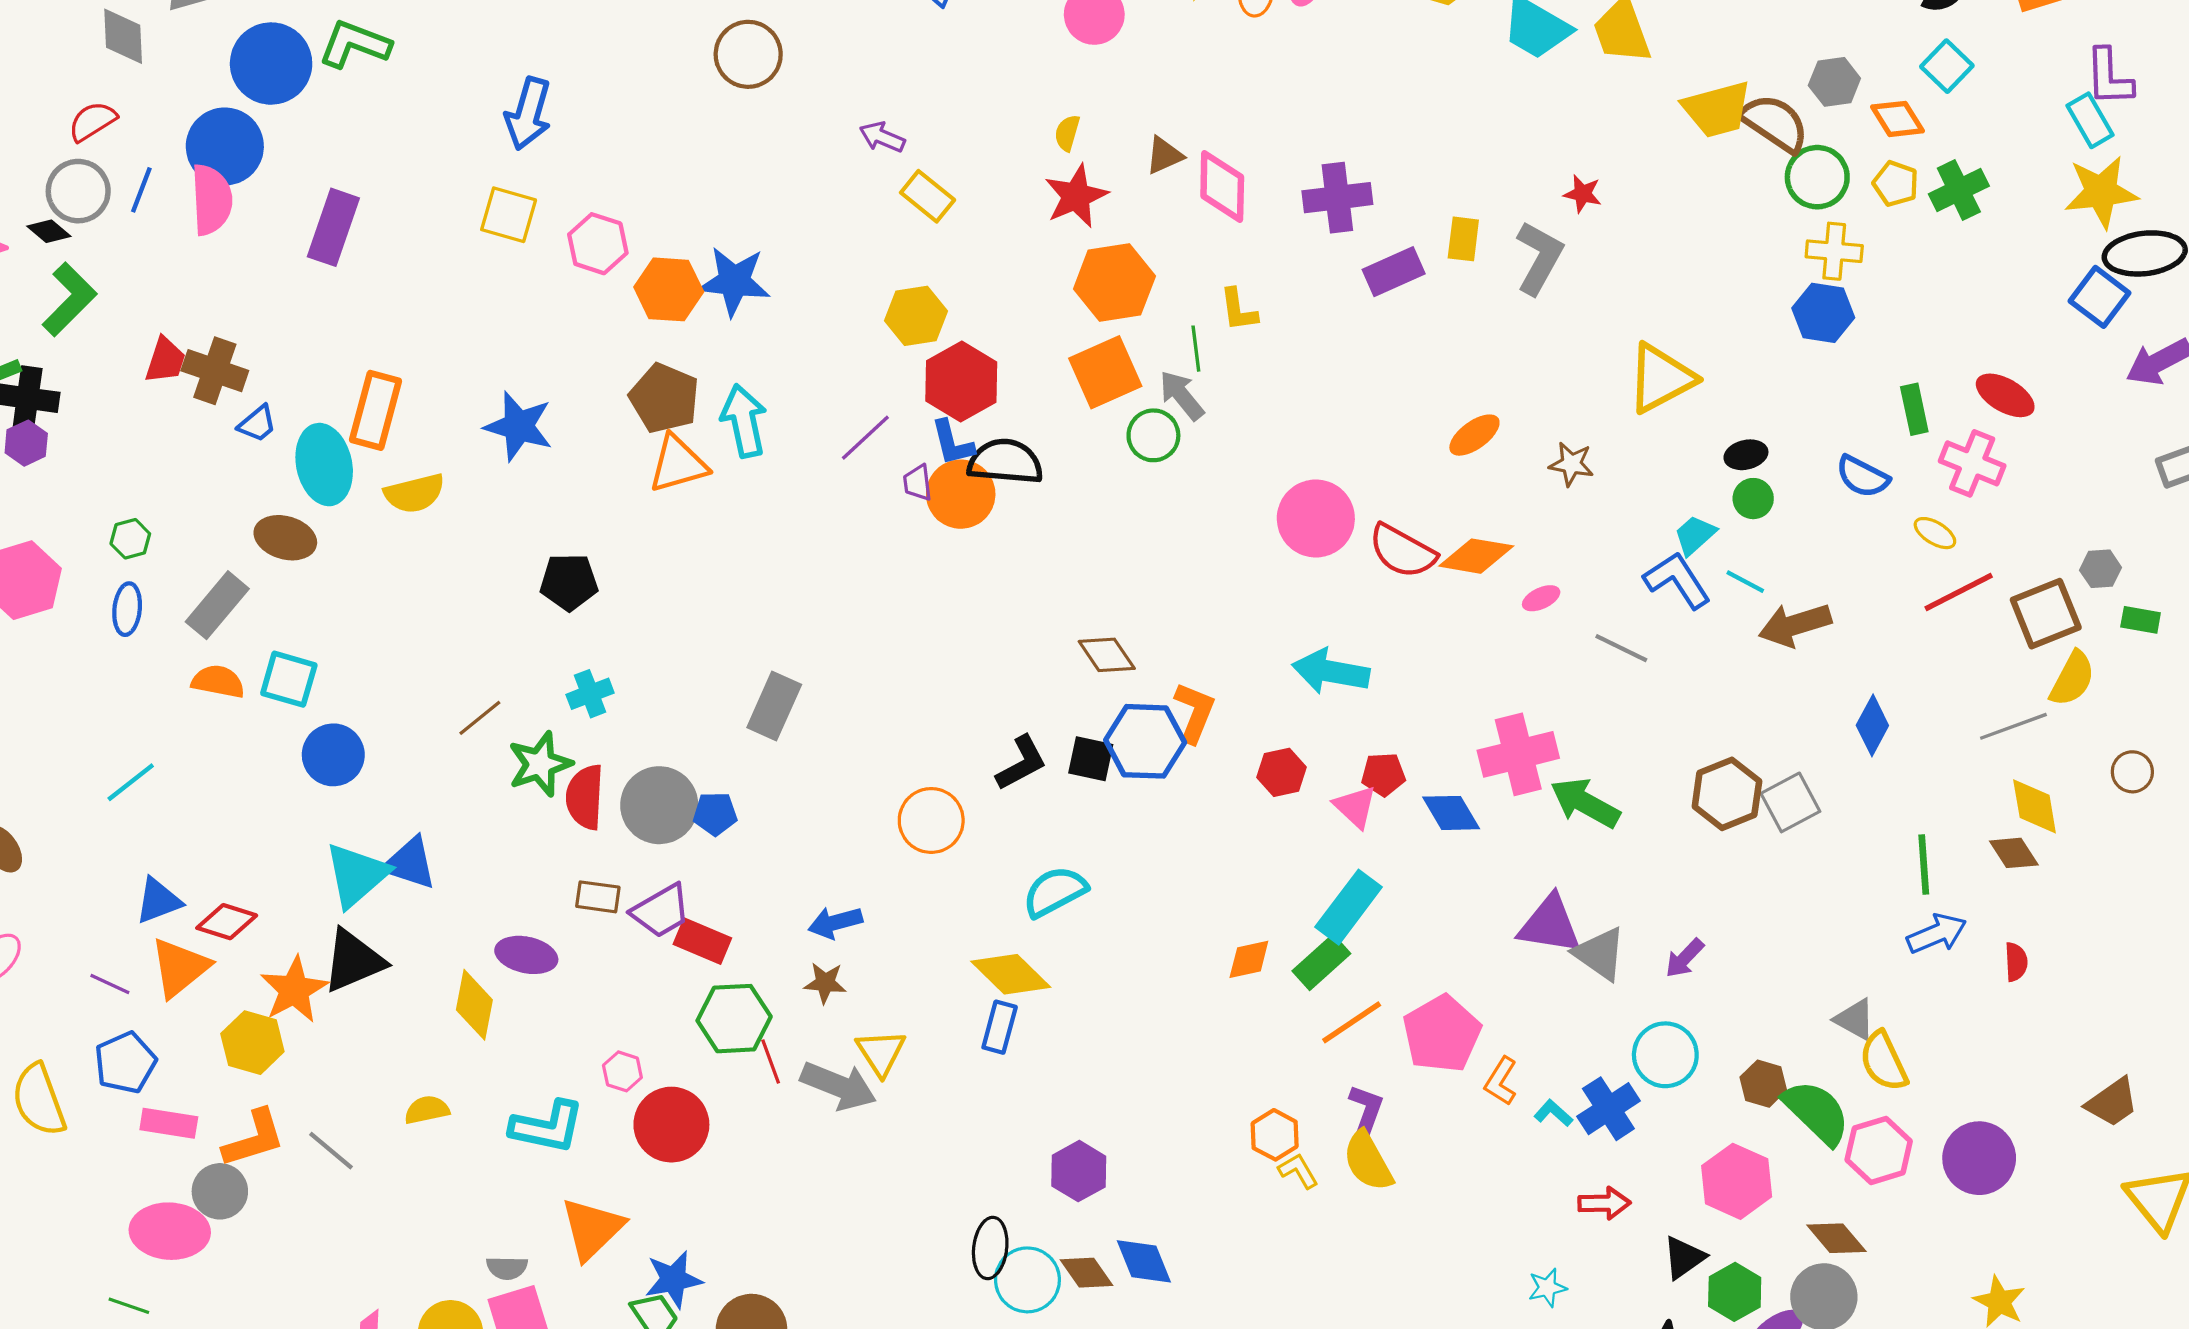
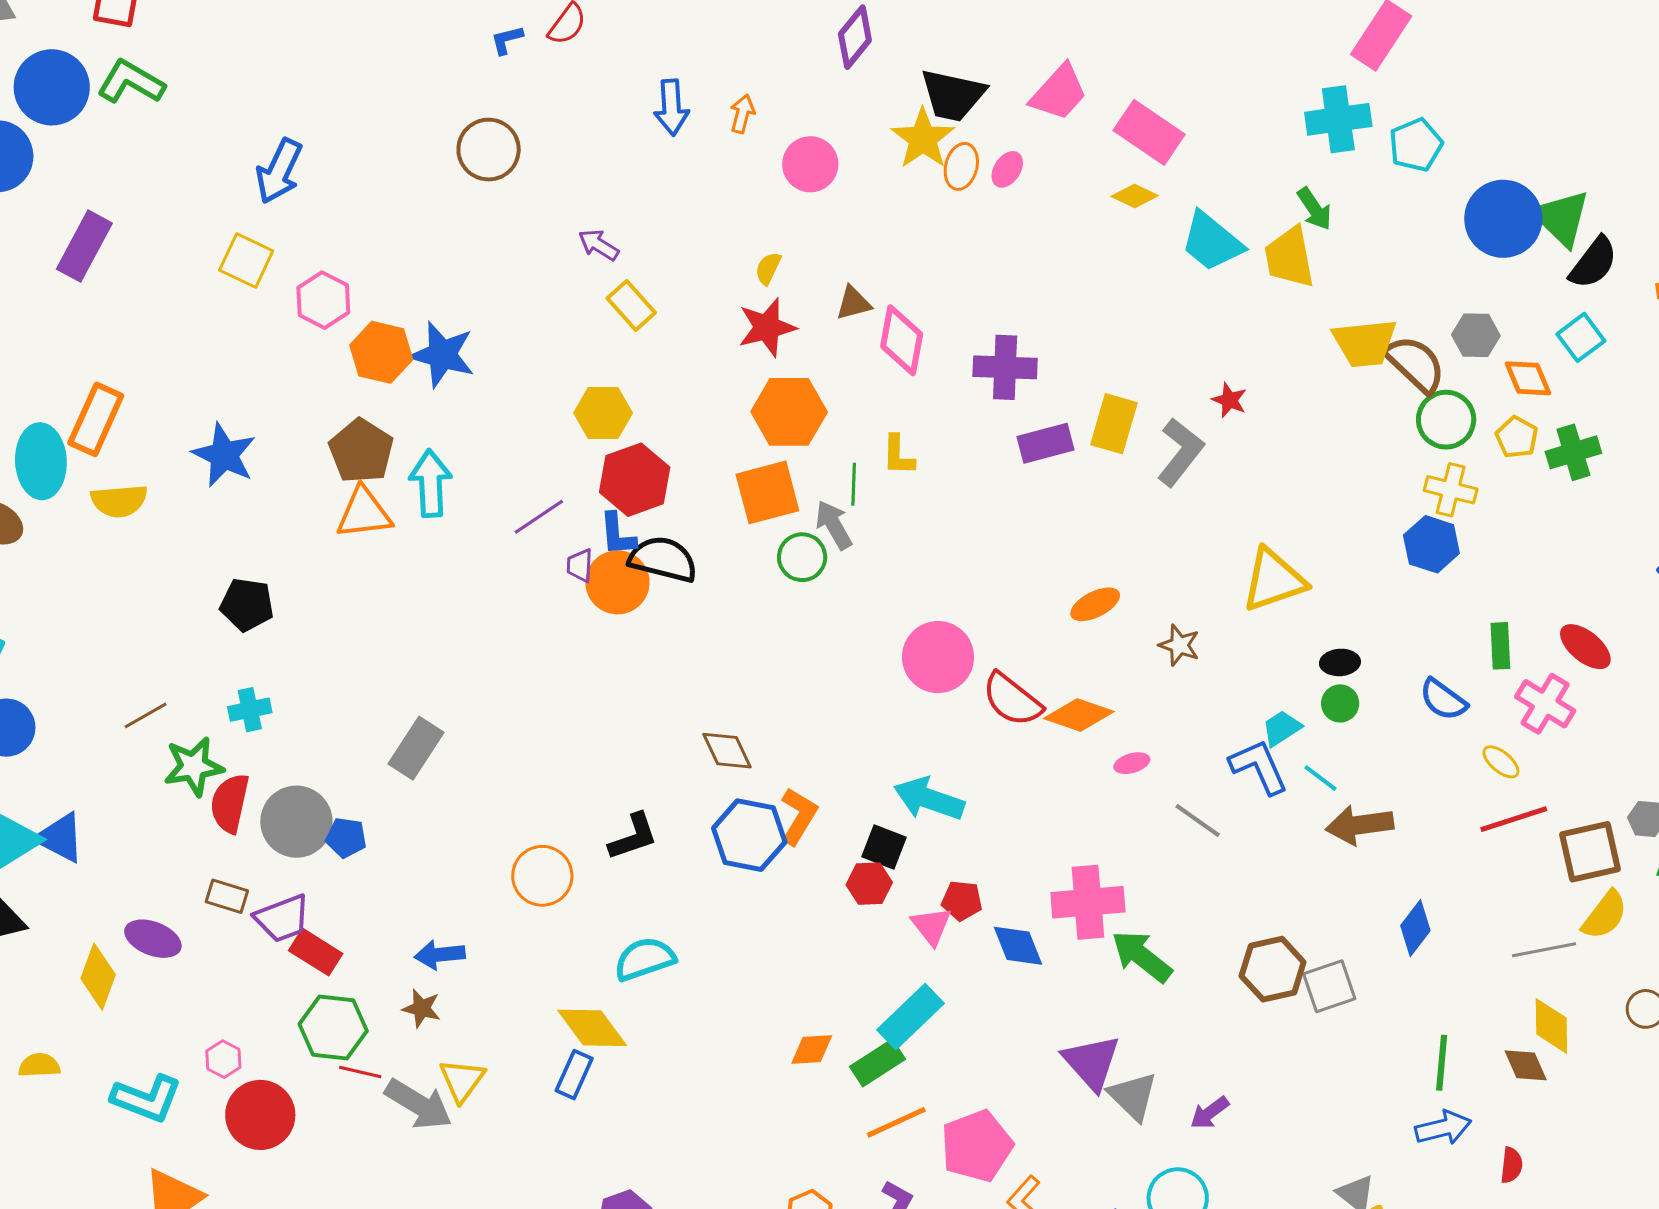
yellow rectangle: (1463, 239) -> (1114, 424), size x1.4
black square: (1091, 759) -> (884, 847), moved
purple triangle: (1550, 925) -> (1092, 1062), turned 30
red line: (771, 1061) -> (360, 1072), turned -66

